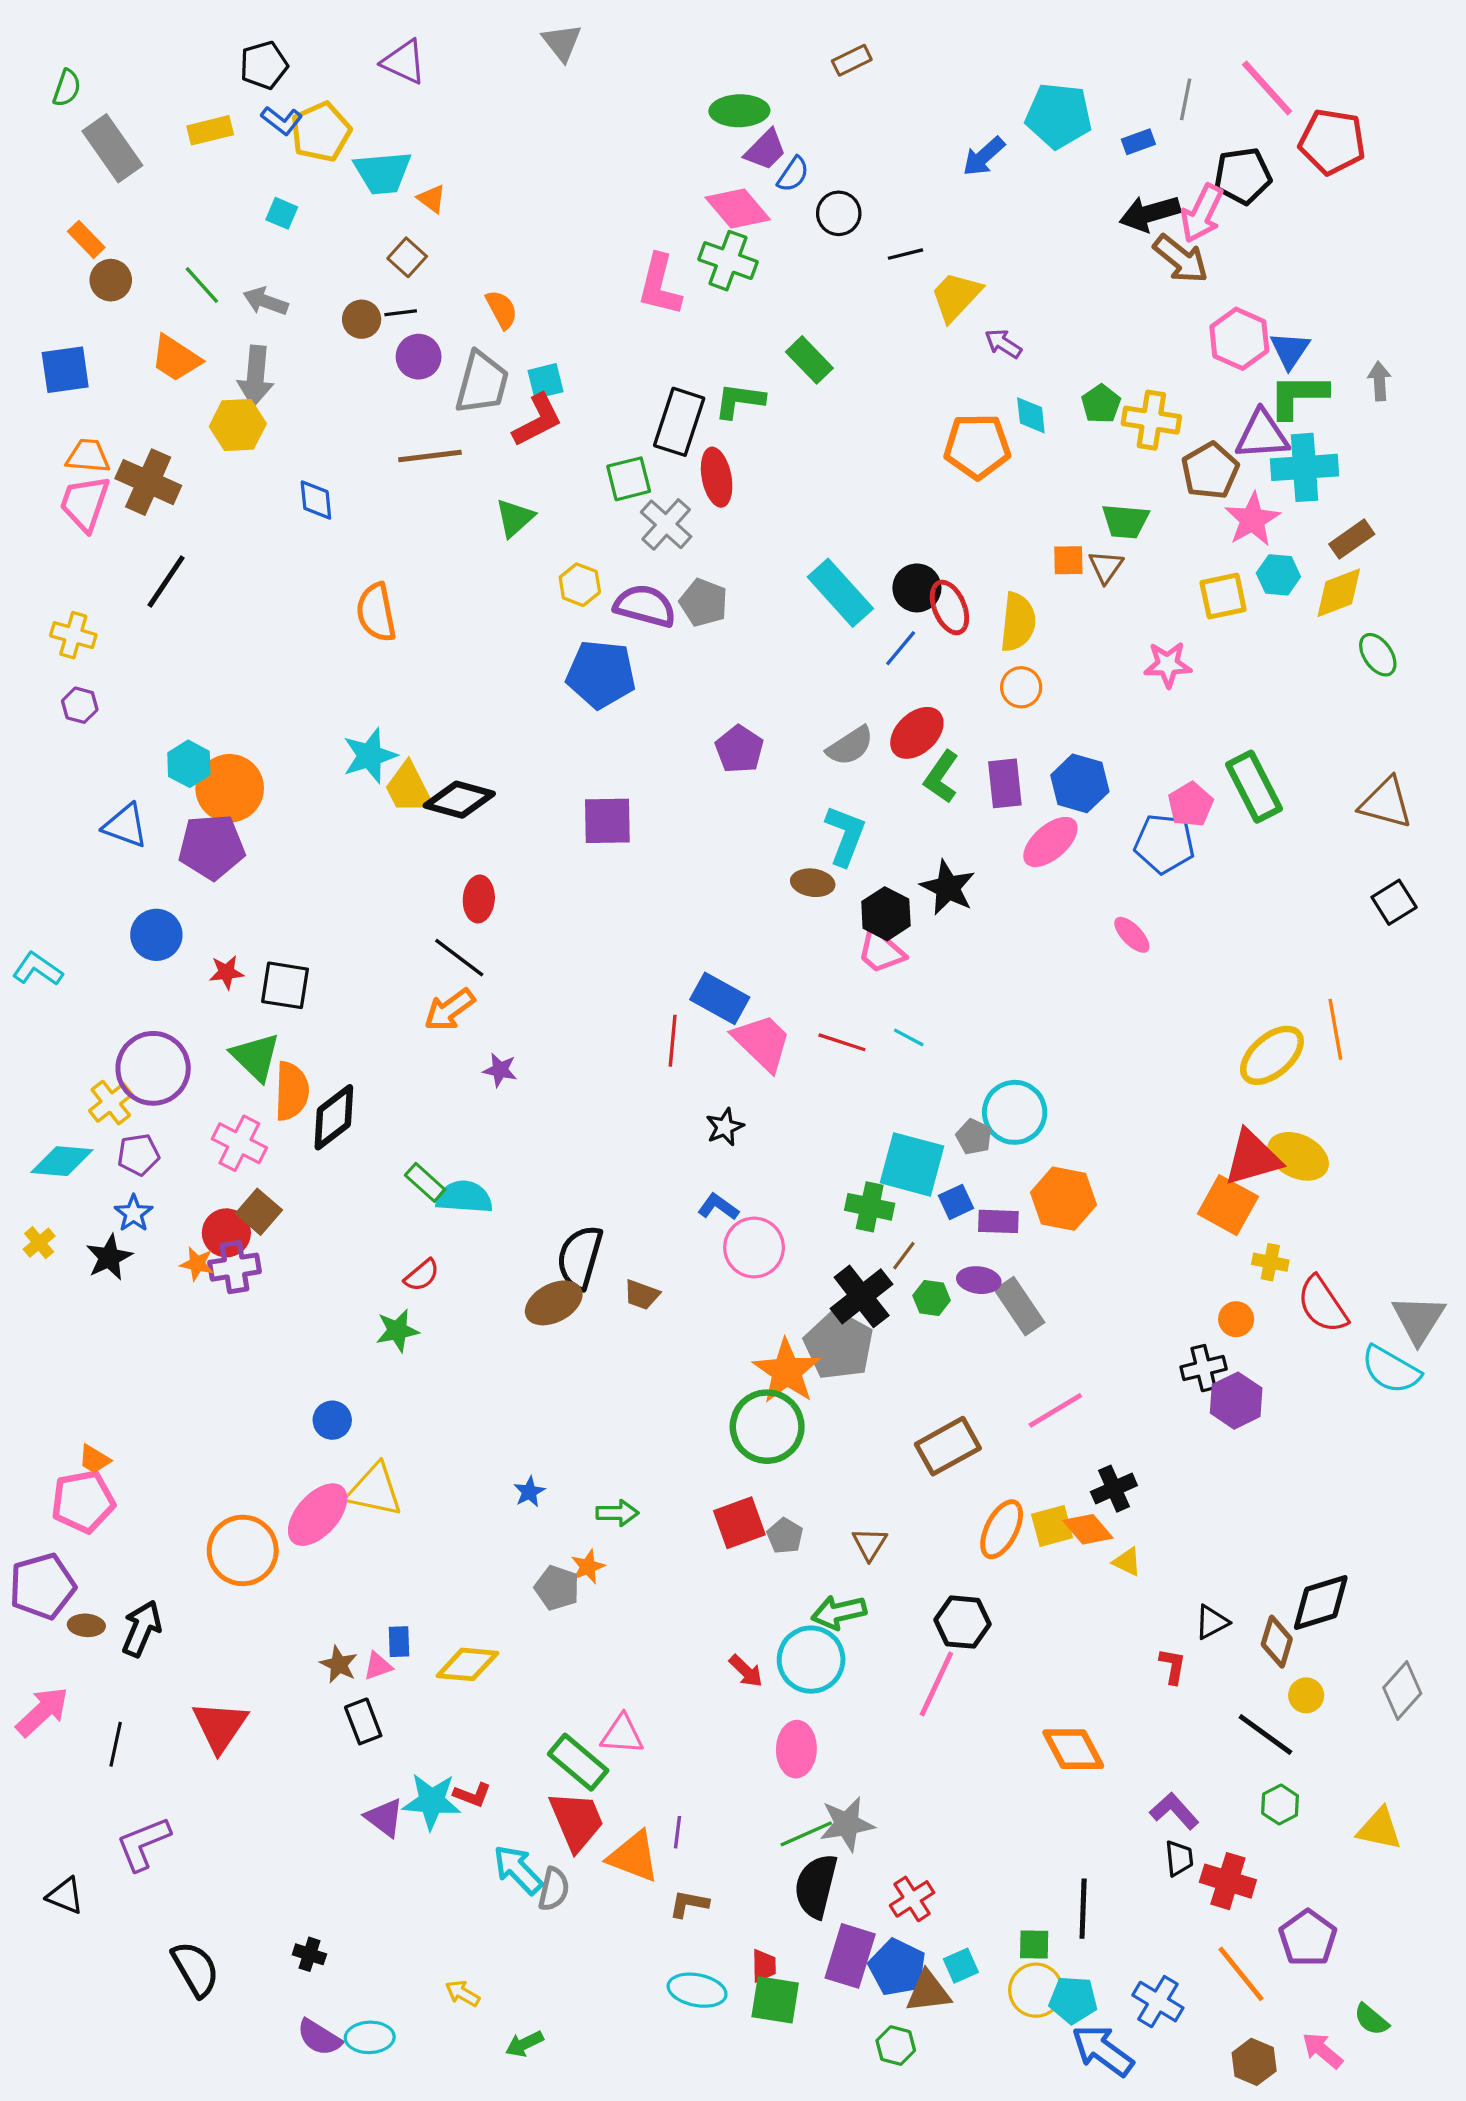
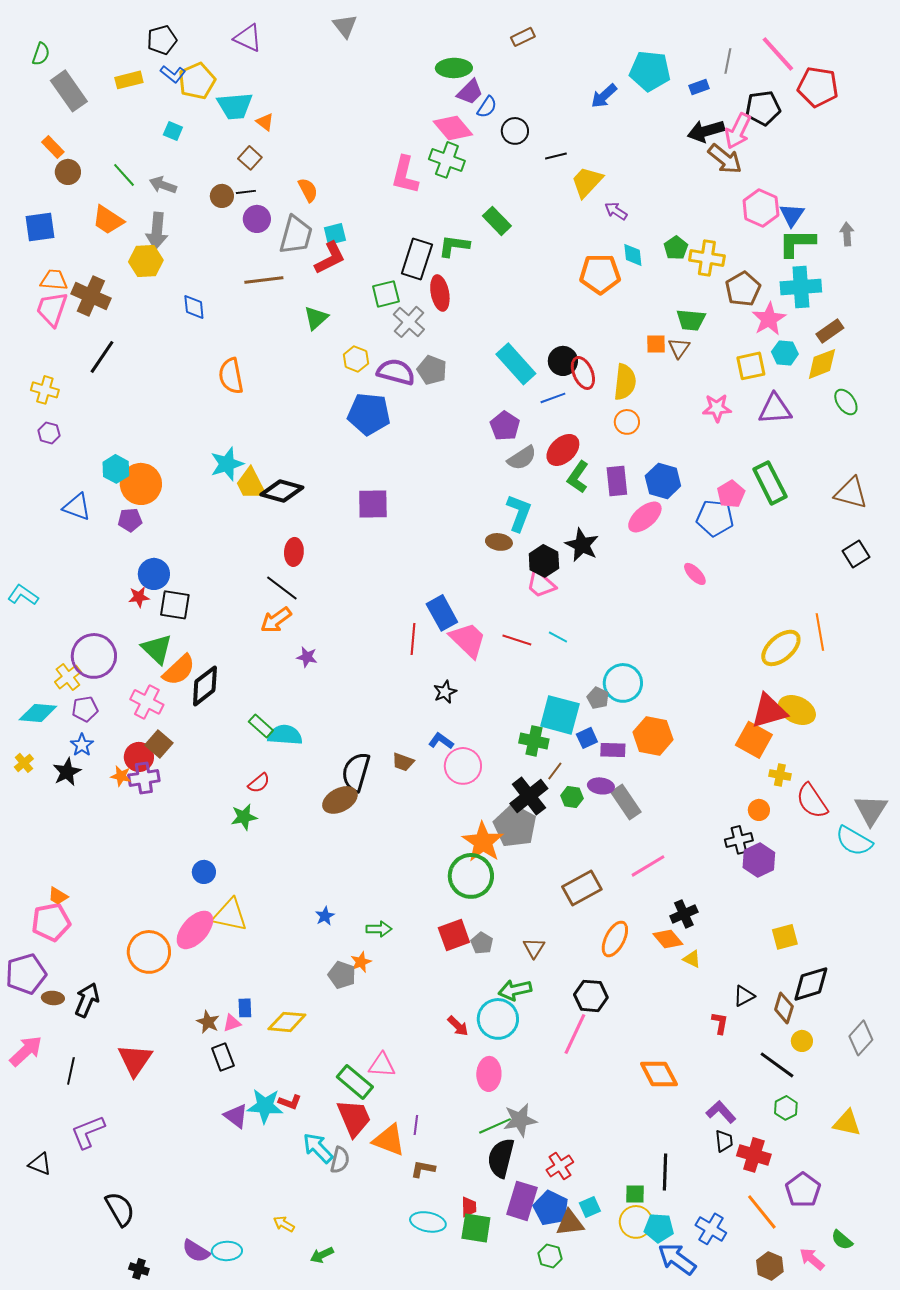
purple triangle: (1262, 435) -> (775, 409), moved
blue line: (901, 648) -> (553, 398), turned 30
purple pentagon: (739, 749) -> (505, 426), moved
purple pentagon: (212, 847) -> (130, 520), size x0.6
blue circle: (156, 935) -> (154, 574), moved
blue rectangle: (720, 998) -> (442, 613), turned 32
orange semicircle: (292, 1091) -> (179, 670), turned 45
brown trapezoid: (642, 1295) -> (403, 762), moved
yellow square: (1052, 1526) -> (785, 937), moved
black cross: (309, 1954) -> (139, 1269), moved

